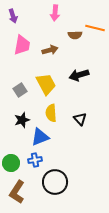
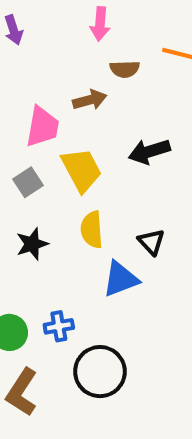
brown semicircle: (75, 35) -> (125, 69), moved
pink trapezoid: (22, 45) -> (42, 127), moved
blue triangle: (40, 137) -> (121, 279), moved

